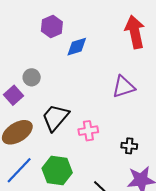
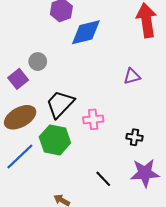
blue diamond: (77, 47) -> (86, 32), size x1.4
purple triangle: (124, 87) -> (132, 76), size x0.7
green hexagon: (57, 170) -> (55, 140), moved

